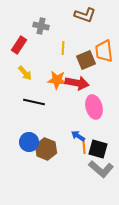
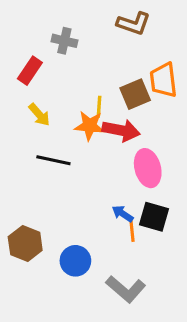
yellow line: (63, 48) -> (99, 107), moved
blue circle: (29, 142) -> (75, 261), moved
brown hexagon: (46, 149) -> (25, 244), moved
black square: (98, 149) -> (154, 217), moved
gray L-shape: (101, 169) -> (126, 289), moved

